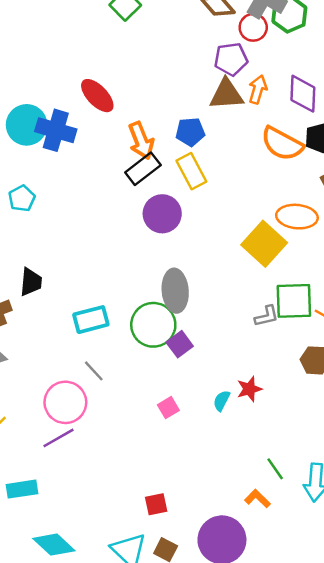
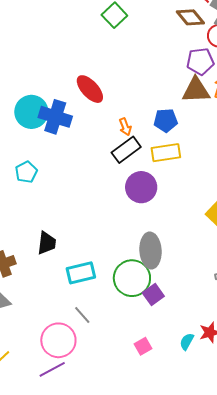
orange arrow: (141, 141) -> (125, 127), size x0.6
yellow rectangle: (191, 171) -> (166, 153), turned -72
black trapezoid: (31, 282) -> (47, 243), moved

